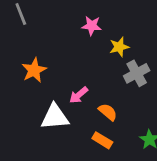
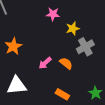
orange semicircle: (108, 112) -> (66, 63), moved
white triangle: (55, 117) -> (17, 85), moved

